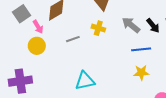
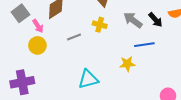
yellow star: (141, 73) -> (127, 64), moved

